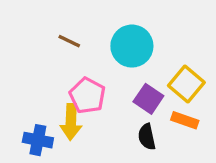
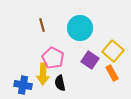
brown line: (69, 41) -> (42, 25), turned 48
orange rectangle: (185, 120) -> (112, 73), turned 42
black semicircle: (147, 137) -> (60, 83), moved

